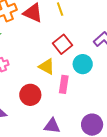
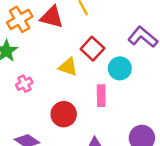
yellow triangle: (47, 67) -> (68, 67), moved

